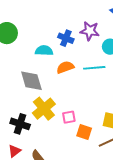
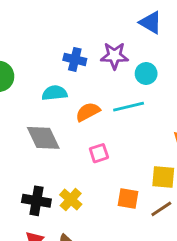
blue cross: (66, 38) -> (75, 59), moved
yellow cross: (44, 109) -> (71, 199), moved, size x0.7
pink square: (69, 117) -> (99, 153), moved

